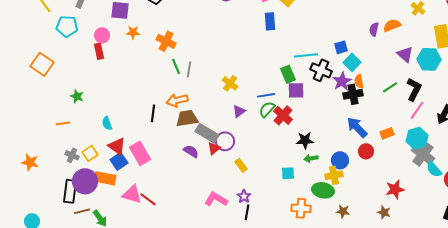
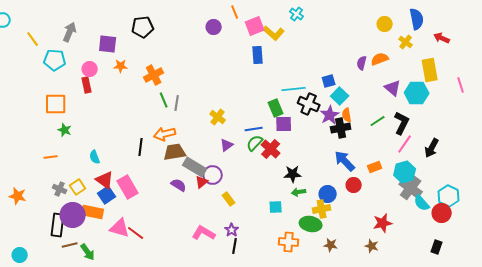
orange cross: (166, 41) -> (154, 75), turned 36
orange square: (42, 64) -> (56, 104), moved, turned -35

